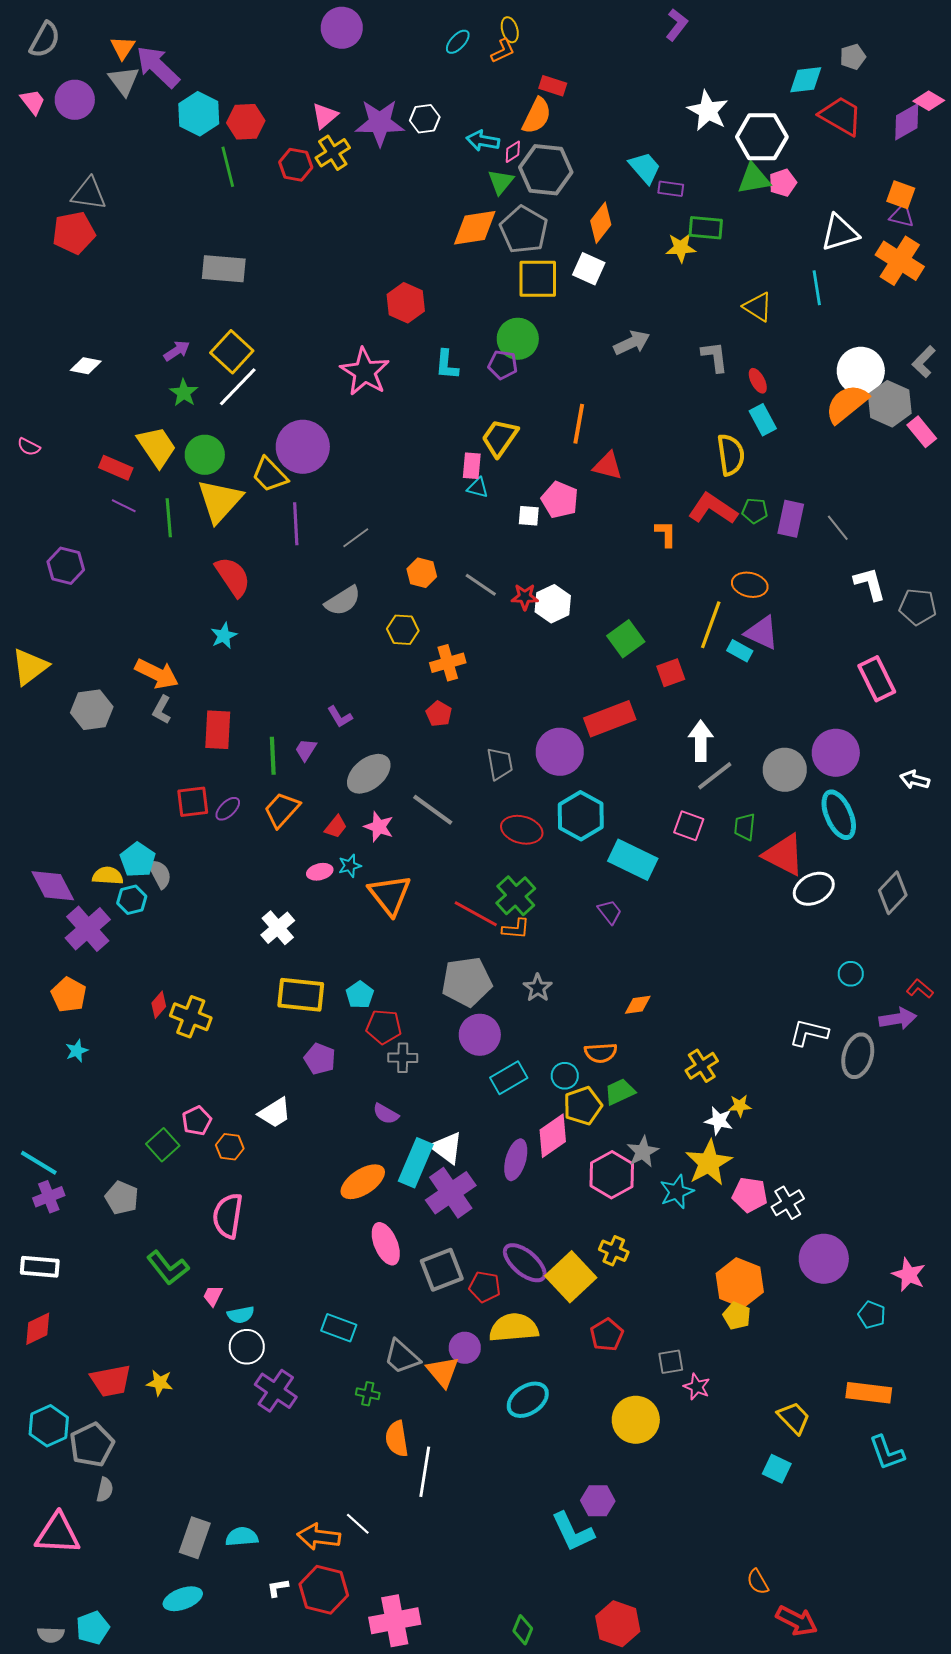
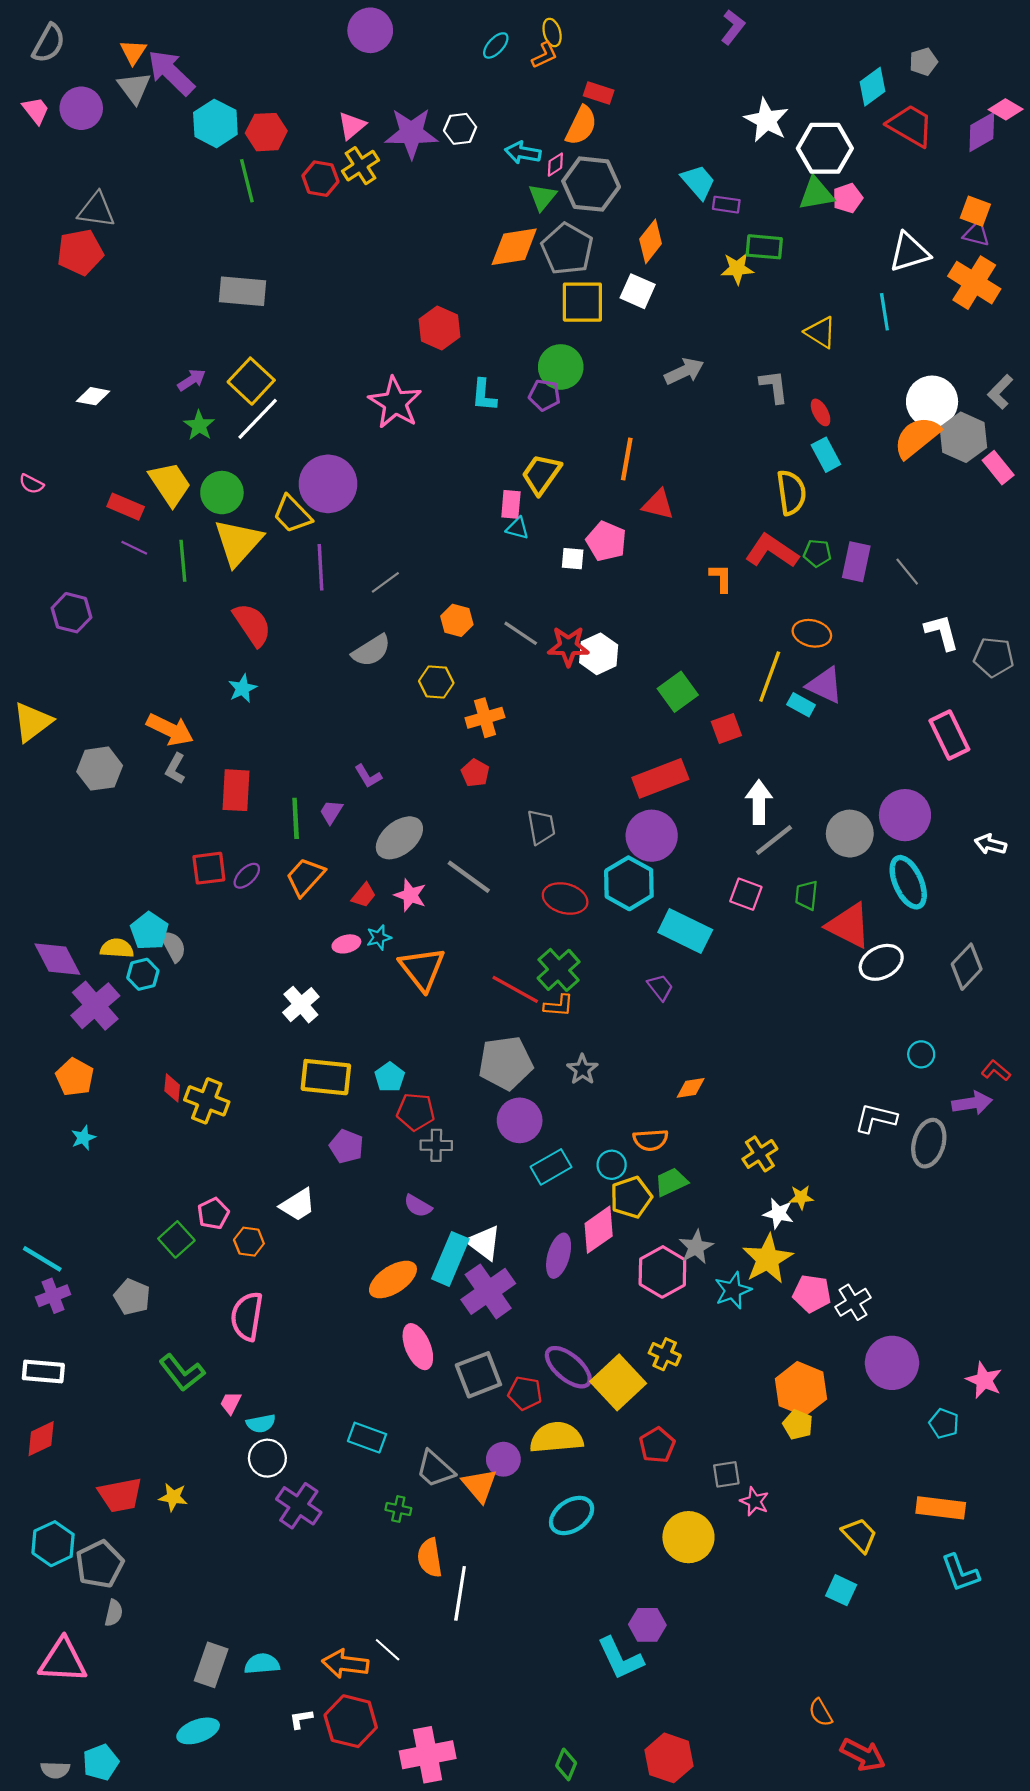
cyan diamond: (806, 80) -> (872, 87), turned -30
red star: (525, 597) -> (568, 646), size x1.4
purple circle: (560, 752) -> (652, 836), moved
red diamond: (159, 1005) -> (172, 1088), turned -36

